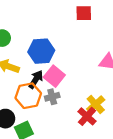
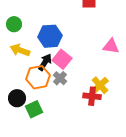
gray cross: (52, 97) -> (60, 78), turned -32
red cross: (87, 116) -> (92, 96), turned -36

